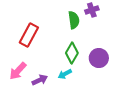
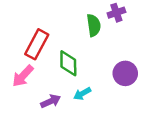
green diamond: (72, 53) -> (68, 63), moved, turned -30
pink arrow: (18, 71) -> (23, 76), moved

